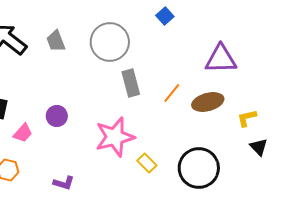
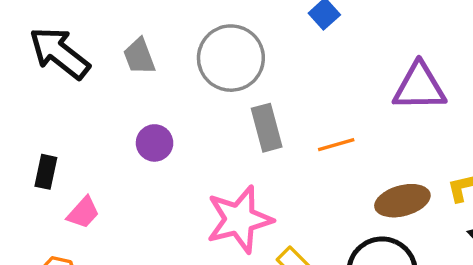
orange line: (172, 93) -> (336, 145), turned 35
brown ellipse: (208, 102) -> (402, 201), moved
purple circle: (57, 116) -> (155, 143), moved

